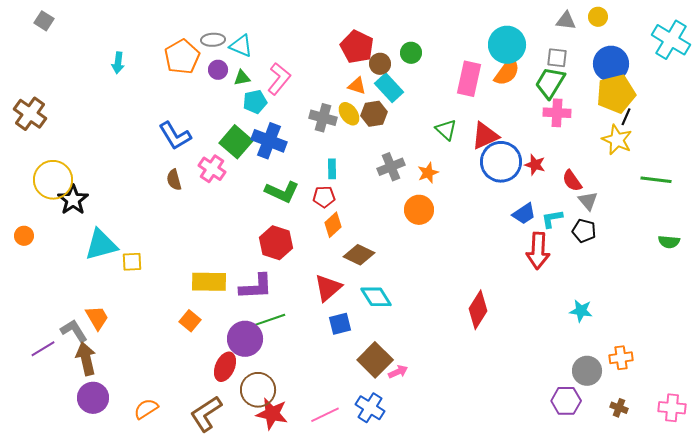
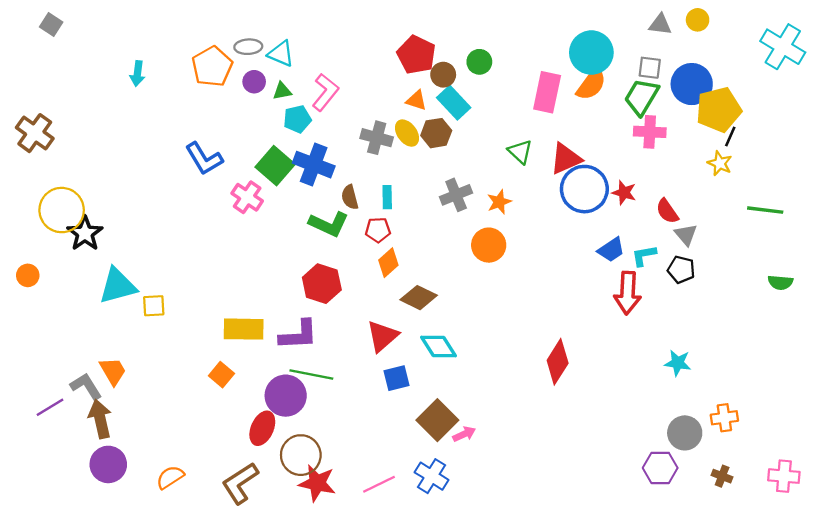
blue circle: (611, 64) -> (692, 84), moved
yellow star: (617, 140) -> (720, 163), size x0.7
brown semicircle: (174, 180) -> (350, 197), moved
green line: (267, 321) -> (311, 375), turned 30

